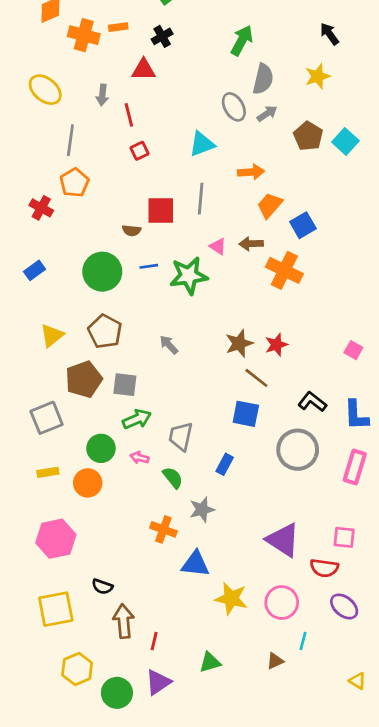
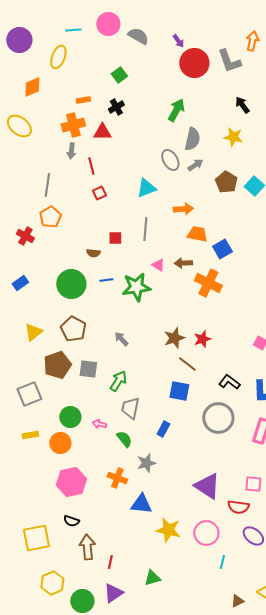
orange cross: (84, 35) -> (73, 125), moved, turned -30
yellow star: (318, 76) -> (233, 137), turned 30
yellow ellipse: (45, 90) -> (19, 126), moved
orange trapezoid: (270, 205) -> (197, 234), turned 60
red square: (161, 211) -> (115, 238), size x0.6
green arrow: (137, 419) -> (118, 381), moved, turned -35
pink hexagon: (56, 539) -> (71, 482), moved
brown triangle: (275, 661) -> (237, 601), moved

